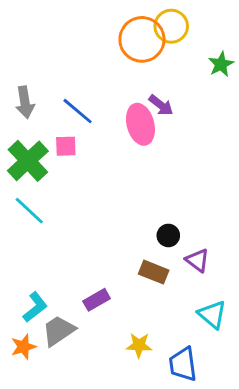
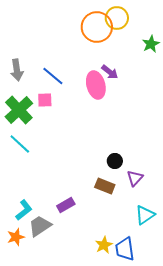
purple triangle: (198, 260) -> (135, 178), turned 36
cyan triangle: (212, 314) -> (145, 215), turned 45
yellow star: (139, 345) -> (104, 245), moved, turned -30

